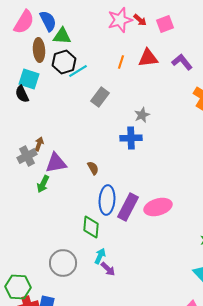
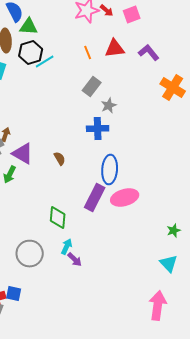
orange line: (121, 62) -> (88, 52), turned -40
gray rectangle: (100, 97) -> (92, 86), moved
purple triangle: (56, 163) -> (23, 154), turned 40
blue ellipse: (107, 200) -> (110, 170), moved

